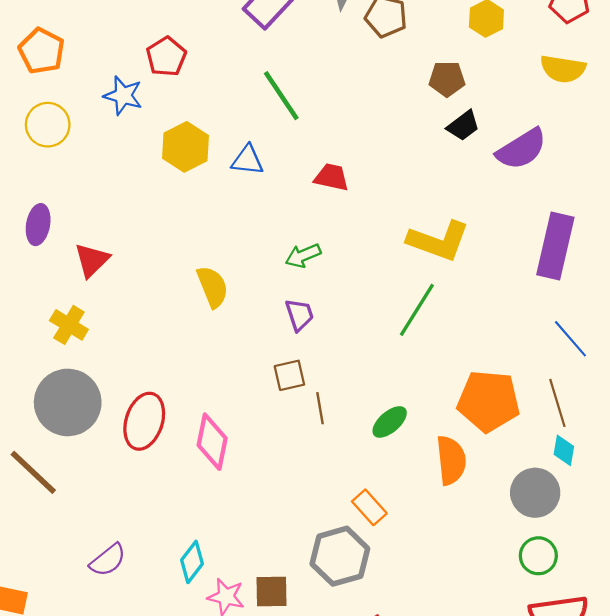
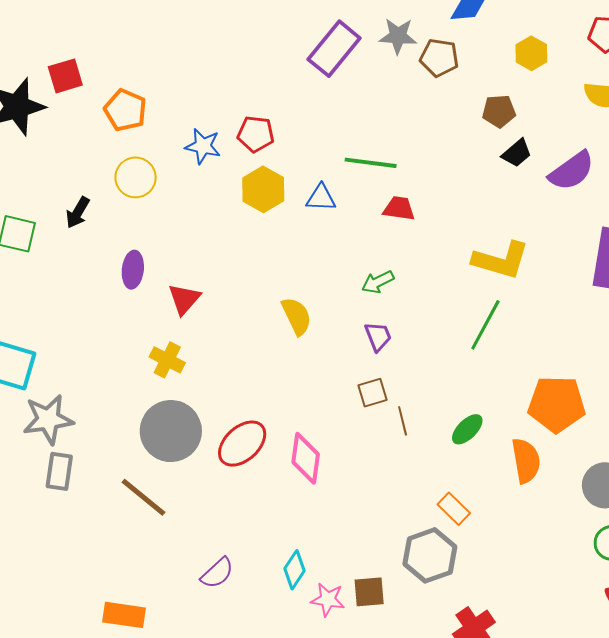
red pentagon: (166, 57) -> (256, 134), moved, turned -30
green line: (281, 96) -> (371, 163), moved, turned -45
red ellipse: (144, 421) -> (242, 444), turned 33

